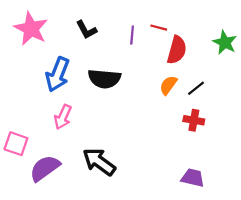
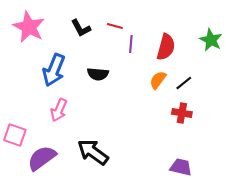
red line: (159, 28) -> (115, 26), moved
purple line: (132, 35) -> (131, 44), moved
black semicircle: (104, 79) -> (98, 74), size x0.7

